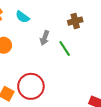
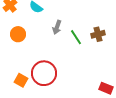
brown cross: (75, 21) -> (98, 34), moved

